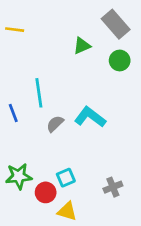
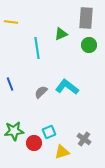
gray rectangle: (116, 24) -> (86, 18), turned 45
cyan line: (39, 93) -> (37, 48), moved
gray cross: (113, 187) -> (84, 139), turned -32
yellow triangle: (67, 211) -> (62, 152), moved, turned -35

